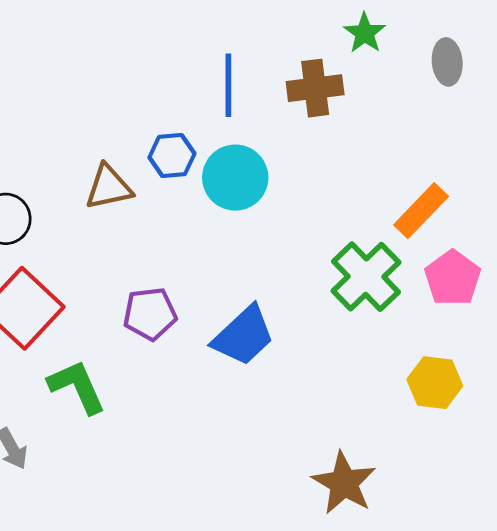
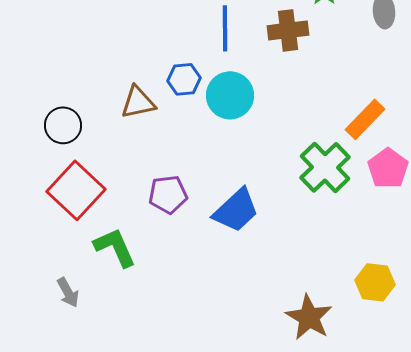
yellow hexagon: (435, 383) -> (375, 282), moved

